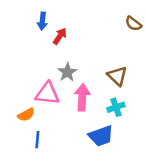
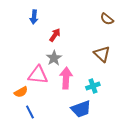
red arrow: (60, 36) -> (55, 35), moved
brown triangle: (117, 76) -> (102, 54), moved
blue line: (37, 140) -> (30, 112), turned -32

